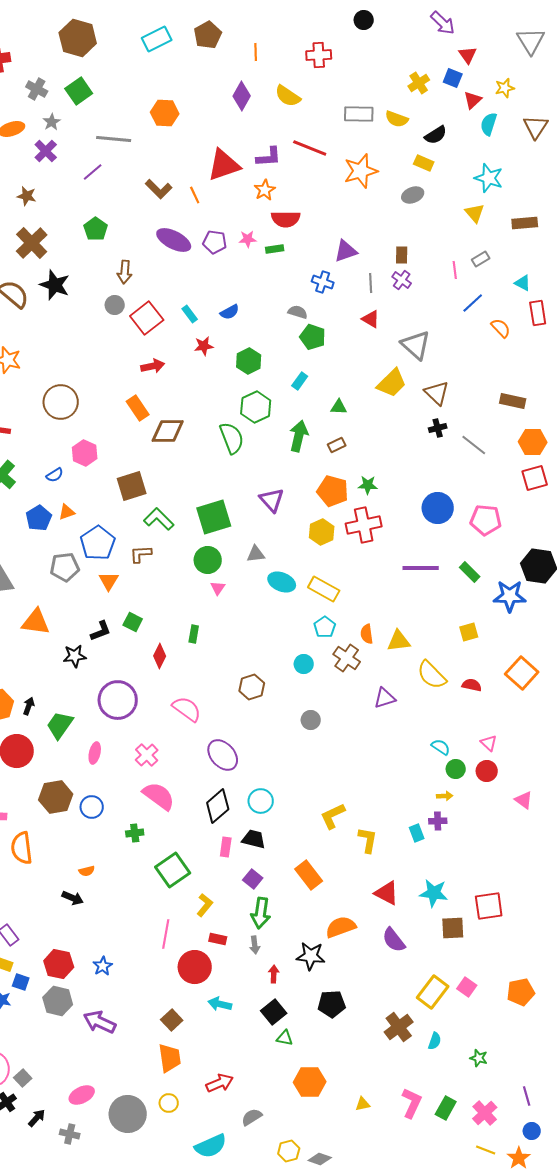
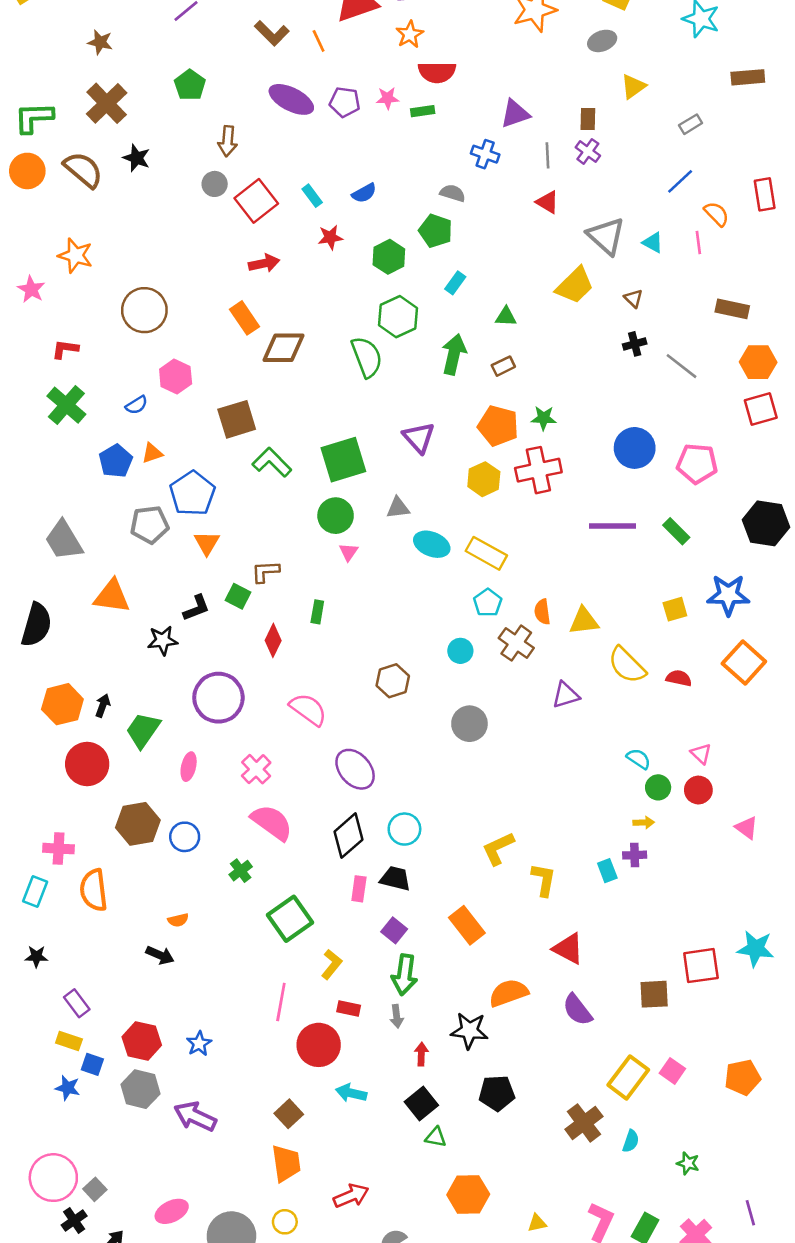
yellow triangle: (475, 213) -> (633, 86), moved, turned 35
pink line: (455, 270) -> (698, 242), moved
cyan triangle: (523, 283) -> (653, 242), moved
black star: (55, 285) -> (137, 158), size x0.7
green pentagon: (313, 337) -> (436, 231), moved
brown triangle: (437, 393) -> (633, 298), size x0.6
brown L-shape: (141, 554) -> (265, 572), moved
blue star: (510, 596) -> (728, 595), moved
gray circle: (311, 720) -> (469, 724), size x1.4
green cross: (135, 833) -> (241, 871), turned -30
cyan star: (434, 893) -> (756, 949), moved

